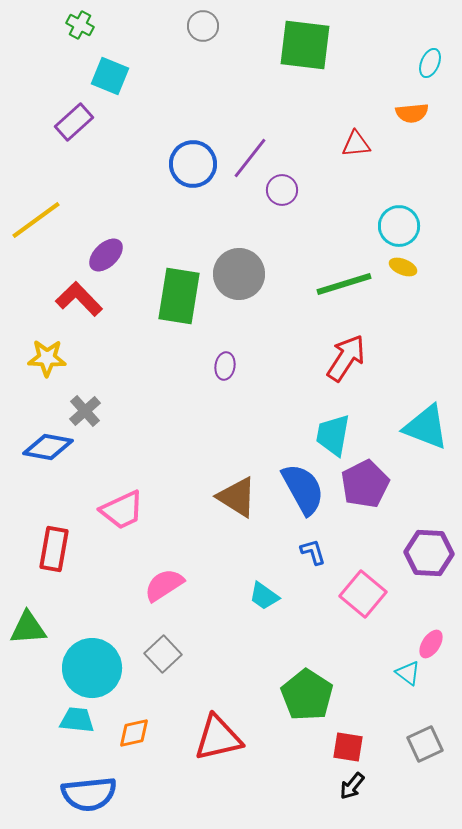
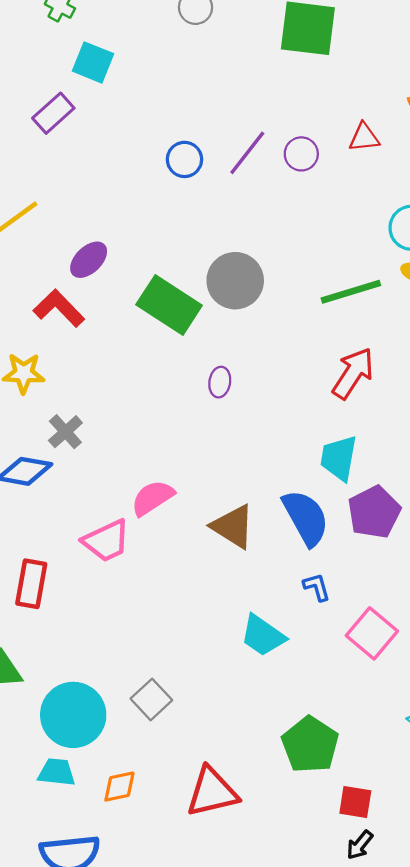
blue circle: (193, 164) -> (184, 159), size x0.7
purple circle: (282, 190) -> (301, 154), moved
green rectangle: (179, 296) -> (169, 305), turned -66
pink semicircle: (164, 585) -> (153, 498), moved
cyan trapezoid: (264, 596) -> (263, 636), size x1.4

